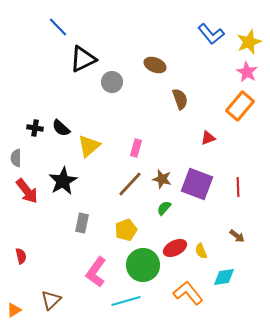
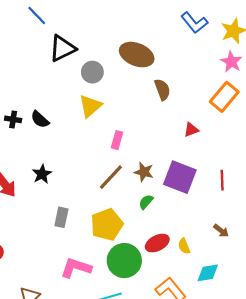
brown ellipse: (155, 65) -> (137, 55), size x1.5
yellow triangle: (89, 146) -> (90, 106), moved
black star: (63, 181) -> (42, 174), size x0.7
yellow pentagon: (126, 230) -> (107, 224), size x1.4
pink L-shape: (96, 272) -> (76, 268), turned 72

